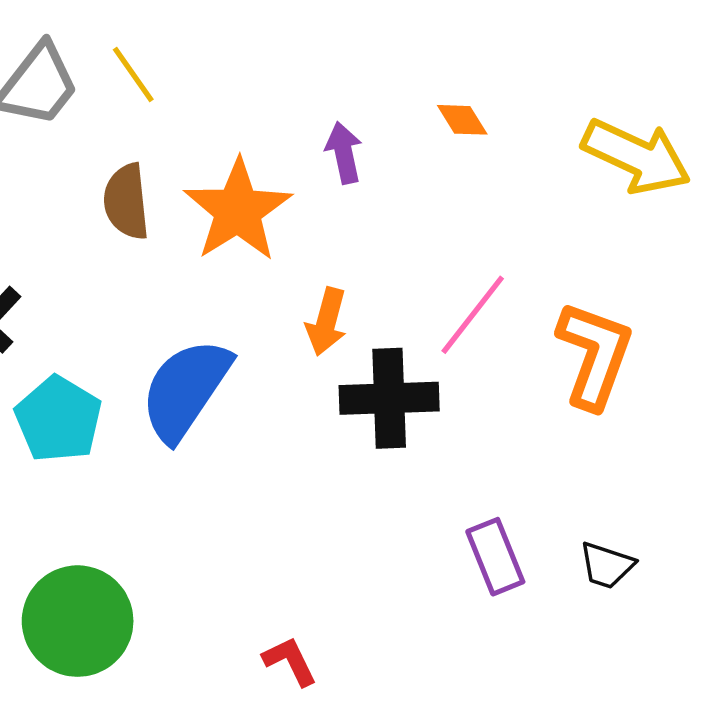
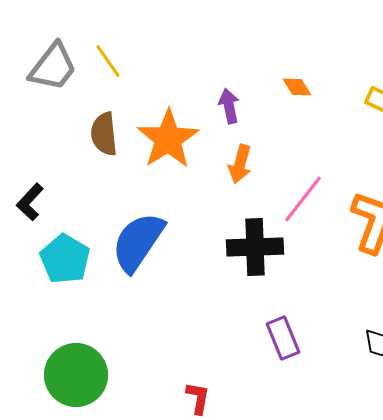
orange arrow: (326, 322) -> (240, 164), moved
purple rectangle: (495, 557) -> (283, 338), moved
red L-shape: (290, 661) -> (198, 398), turned 36

